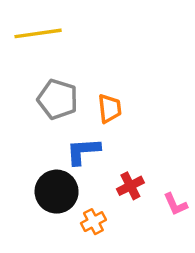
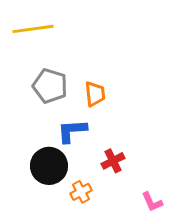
pink L-shape: (175, 204) -> (152, 202), moved

